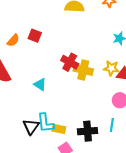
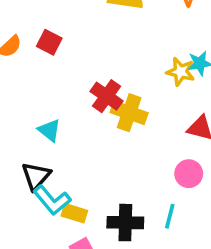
yellow star: (111, 68) -> (181, 72), moved
cyan L-shape: (46, 123) -> (52, 200), turned -40
black triangle: (31, 127) -> (36, 176), moved

